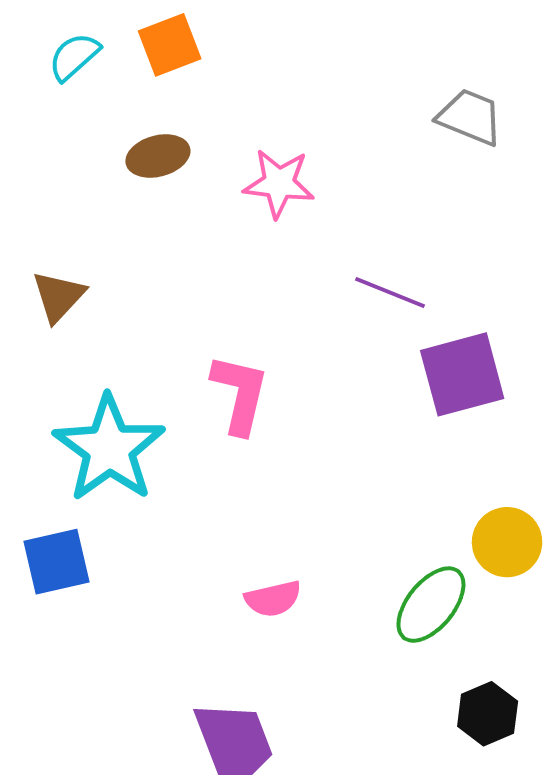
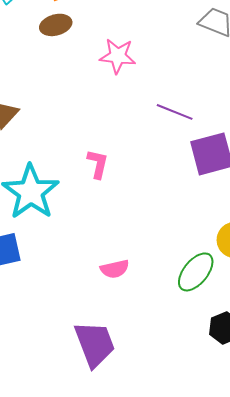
brown ellipse: (158, 156) -> (56, 25), moved
pink L-shape: (240, 394) -> (98, 164), size x0.7

